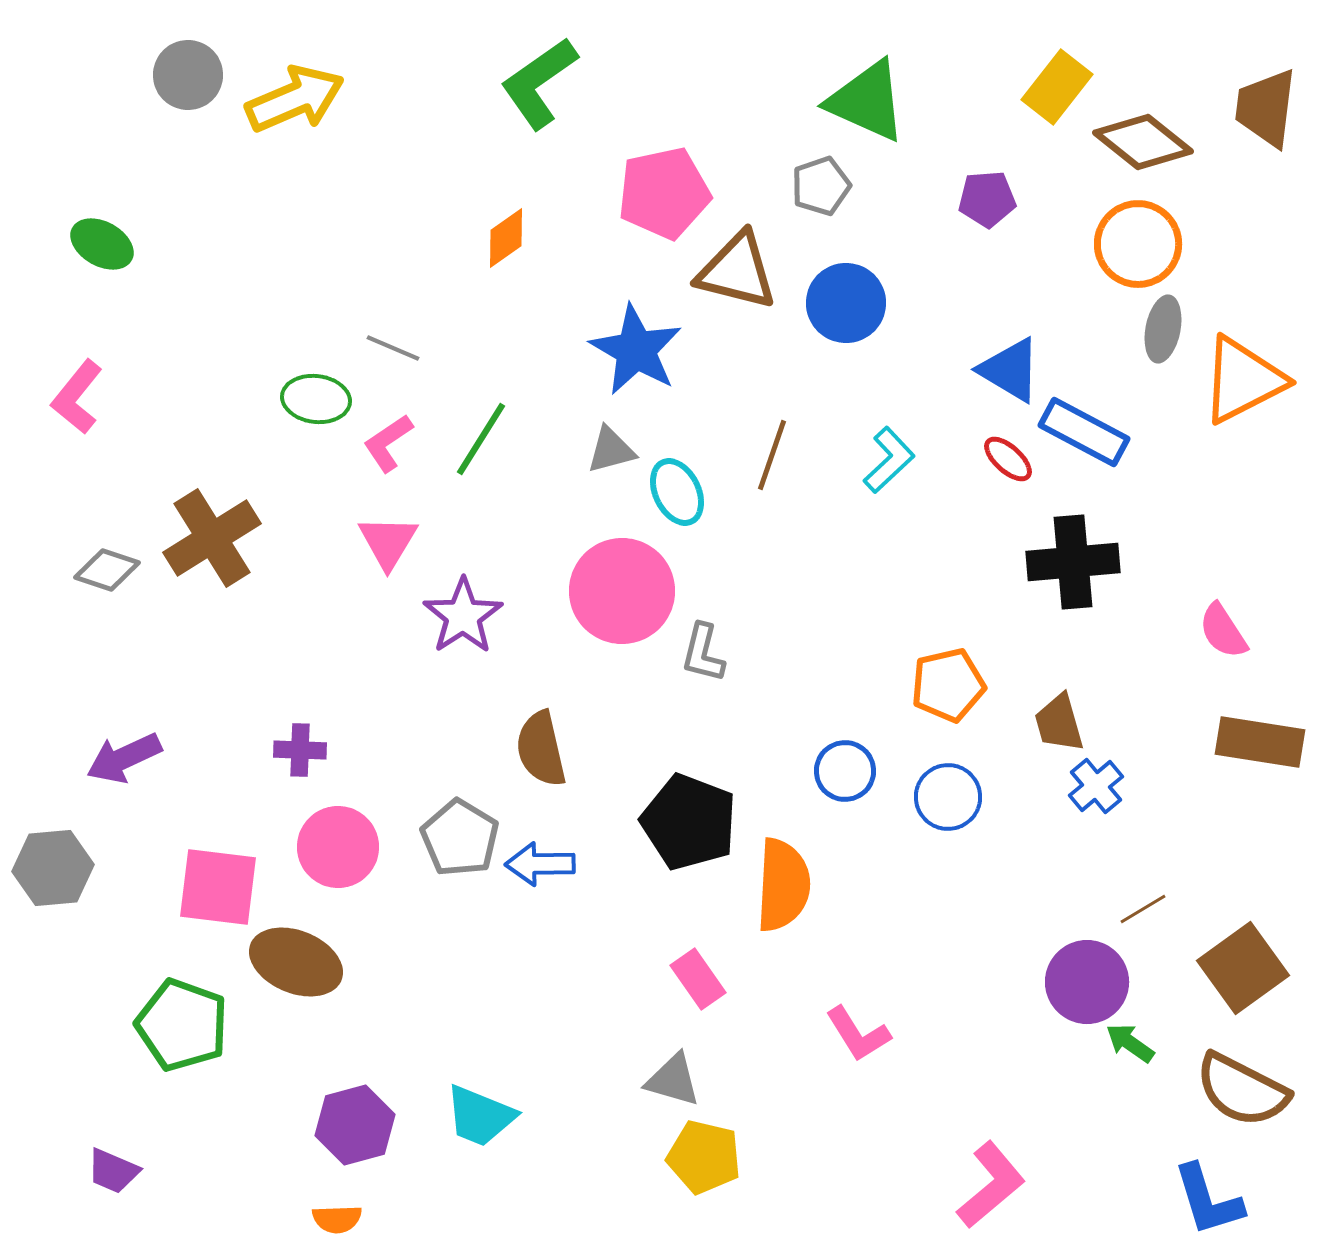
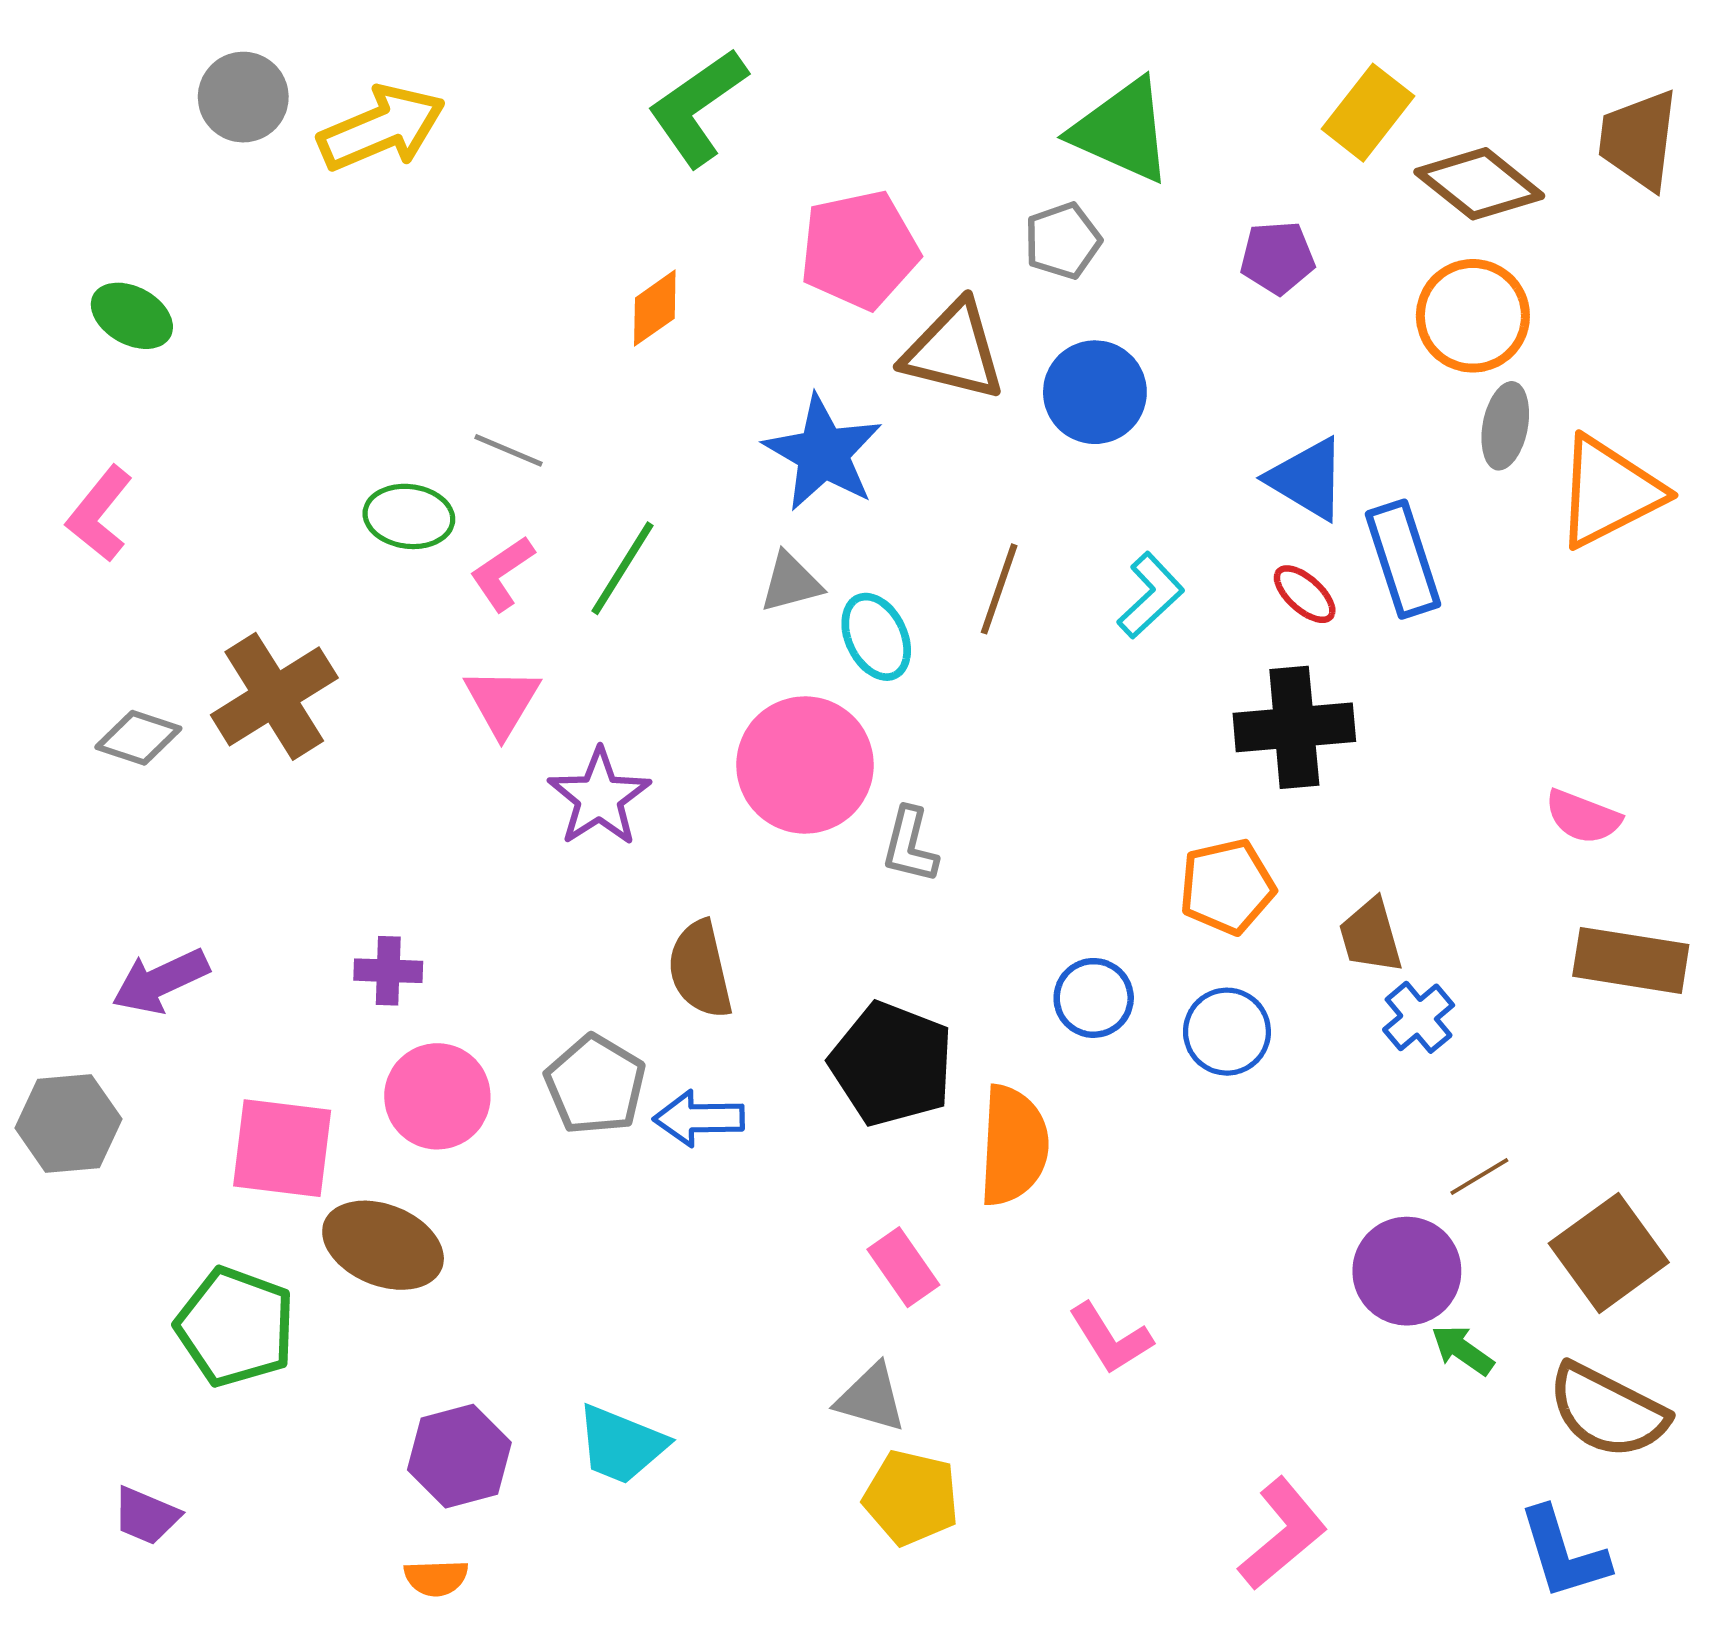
blue rectangle: (1084, 432) -> (1403, 559), turned 44
black cross: (1073, 562) -> (1294, 727), moved
pink semicircle: (1223, 631) -> (1583, 817), turned -36

